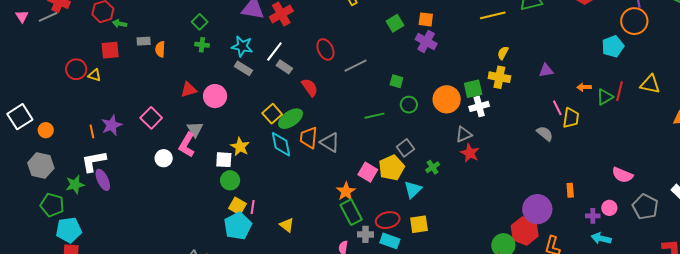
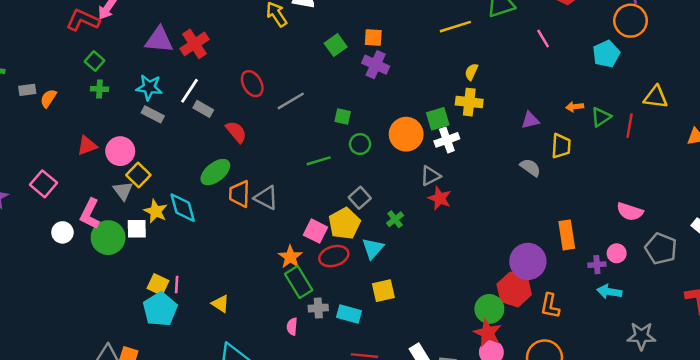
orange semicircle: (160, 49) -> (48, 98), turned 35
purple triangle: (546, 70) -> (530, 120), moved
red line: (619, 91) -> (630, 126), moved
pink line: (557, 108) -> (543, 39), moved
yellow square: (272, 114) -> (138, 175), moved
gray triangle: (195, 129) -> (123, 191), moved
cyan diamond: (281, 144) -> (183, 208), moved
green circle: (230, 180) -> (108, 238), moved, size x1.4
orange rectangle: (570, 190) -> (567, 235), size x1.6
red ellipse: (388, 220) -> (334, 256), moved

